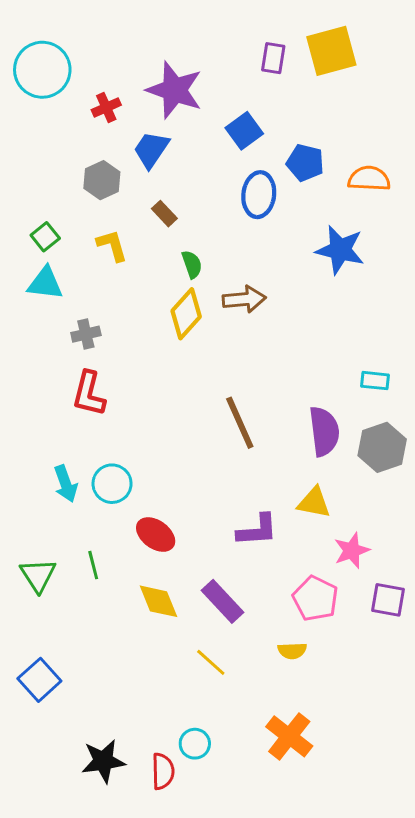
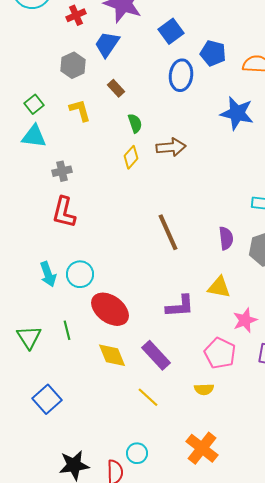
yellow diamond: (186, 314) -> (131, 157), size x0.7
purple semicircle: (324, 431) -> (226, 238), size x0.7
red ellipse: (156, 535) -> (110, 309), size x1.4
blue square: (39, 680) -> (47, 399), moved

